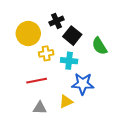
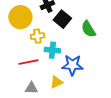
cyan cross: (69, 61) -> (52, 50), moved

